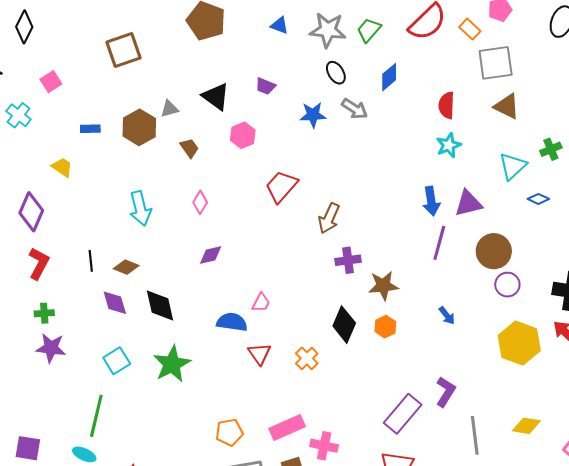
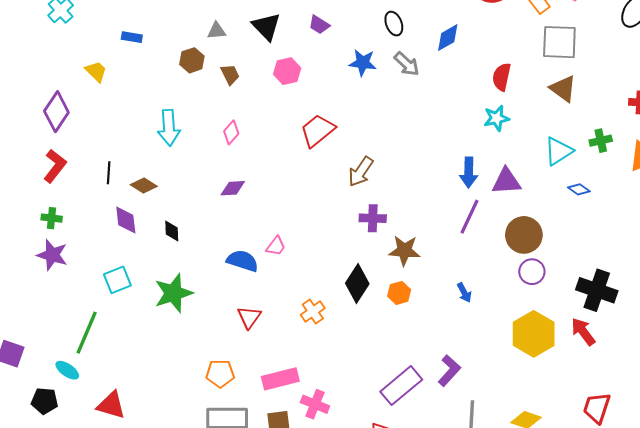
brown hexagon: (139, 127) -> (192, 60), moved, size x0.7
black diamond: (160, 306) -> (172, 231), size x0.6
red triangle: (260, 354) -> (249, 317), moved

